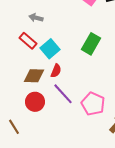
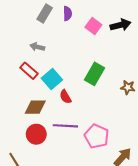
red semicircle: (56, 71) -> (65, 97), moved, turned 128
purple line: (63, 94) -> (65, 126), turned -45

